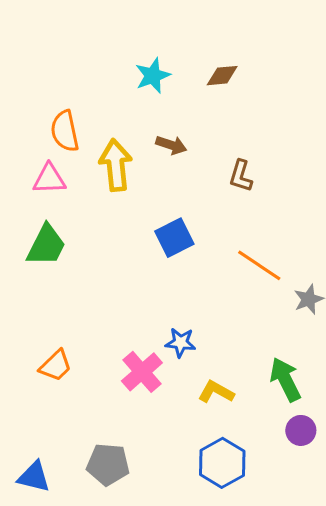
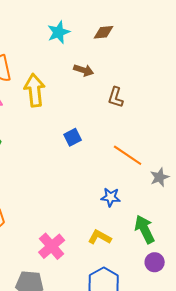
brown arrow: (171, 145) -> (84, 70), moved
blue square: (174, 238) -> (73, 137), size x0.7
blue star: (181, 343) -> (111, 197), moved
pink cross: (142, 372) -> (52, 246), moved

